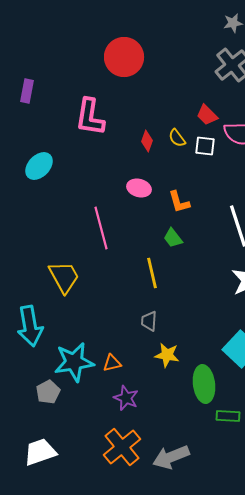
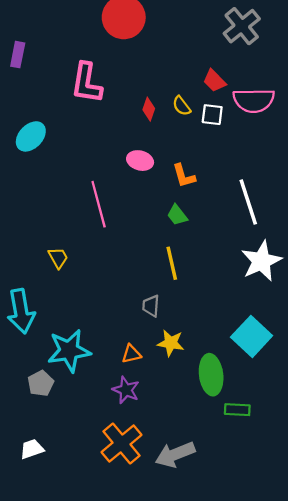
yellow line: (152, 273) -> (172, 263), moved
yellow trapezoid: (64, 277) -> (58, 258), size x0.6
orange triangle: (112, 363) -> (131, 354), moved
white trapezoid: (40, 452) -> (32, 449), size x0.7

